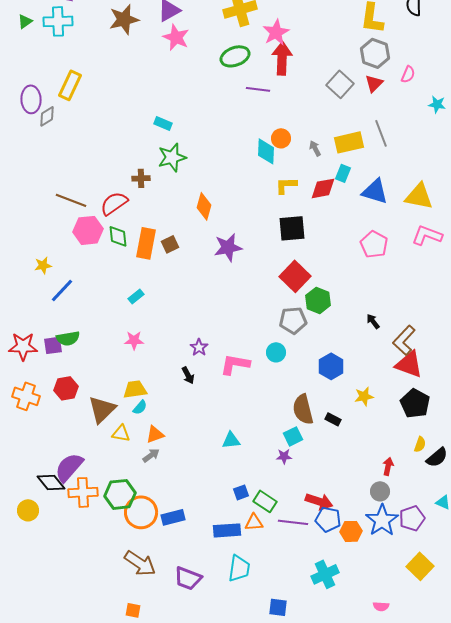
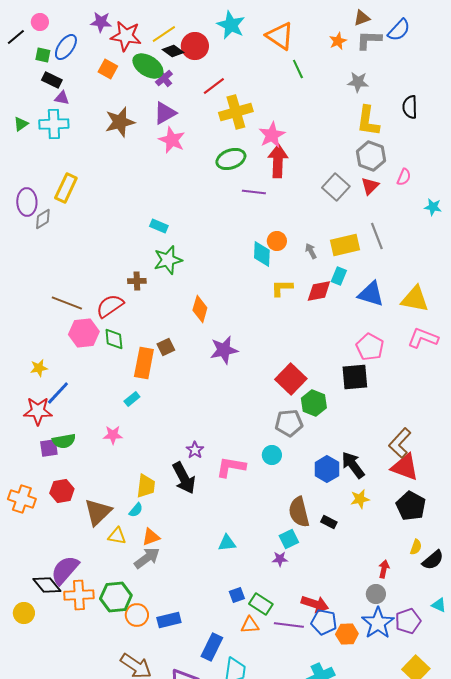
black square: (292, 228) -> (355, 377), moved
orange rectangle: (146, 243) -> (144, 363), moved
black arrow: (373, 321) -> (353, 465), moved, size x1.8
pink star: (134, 340) -> (113, 435), moved
red star: (23, 346) -> (38, 411), moved
black arrow: (188, 375) -> (184, 478), size x1.8
yellow trapezoid: (135, 389) -> (146, 486), moved, turned 105
gray arrow: (151, 455) -> (147, 558), size x1.5
orange circle: (141, 512) -> (137, 615), size x0.7
blue rectangle: (227, 530) -> (212, 647), moved, turned -60

